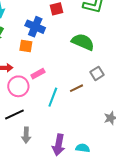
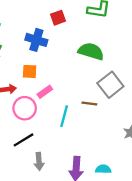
orange square: (26, 46) -> (30, 71), moved
gray square: (97, 73) -> (110, 85), size x1.6
brown line: (76, 88) -> (89, 103), turned 40

